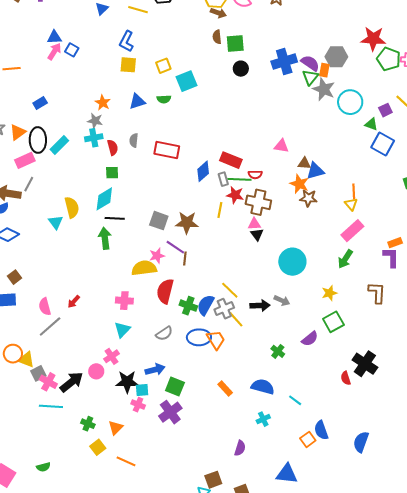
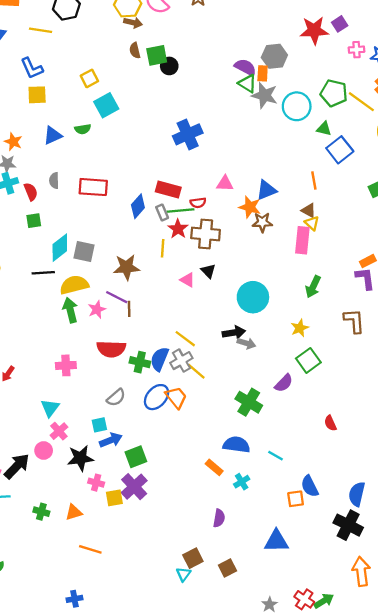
blue L-shape: (126, 41) -> (32, 68), turned -45
green pentagon: (389, 59) -> (334, 93), moved
blue cross: (284, 62) -> (188, 134), moved
yellow square: (163, 66) -> (89, 78), moved
black circle: (241, 69) -> (169, 66), moved
green triangle: (310, 77) -> (247, 84), turned -30
purple square: (385, 110) -> (340, 24), moved
blue square: (383, 144) -> (340, 150), turned 30
pink triangle: (281, 146) -> (225, 184), moved
brown triangle: (304, 163) -> (309, 210), moved, turned 32
orange line: (354, 191) -> (314, 180), moved
red star: (235, 195) -> (178, 229), turned 30
cyan diamond: (104, 199) -> (60, 248), moved
gray square: (159, 221) -> (84, 251), moved
pink triangle: (254, 224) -> (187, 280), moved, turned 40
pink rectangle: (352, 231) -> (302, 240), moved, turned -35
green arrow: (105, 238) -> (70, 310), moved
yellow semicircle: (144, 268) -> (74, 285), moved
red semicircle: (165, 291) -> (111, 349), turned -95
black arrow: (260, 306) -> (234, 333), moved
cyan triangle: (122, 330) -> (50, 408), moved
blue ellipse: (199, 337) -> (157, 397), turned -40
green cross: (278, 351) -> (249, 402), size x1.6
black cross: (365, 364) -> (348, 525), moved
green square: (175, 386) -> (136, 457), turned -36
orange rectangle: (225, 388) -> (214, 467), moved
cyan square: (142, 390) -> (99, 425), moved
orange triangle: (116, 428) -> (74, 512), turned 35
orange square: (308, 439) -> (296, 499), turned 35
yellow square: (98, 447) -> (114, 498), moved, turned 35

